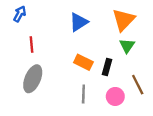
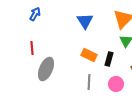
blue triangle: (79, 22) -> (85, 21), turned -30
red line: (32, 45) -> (32, 48), moved

